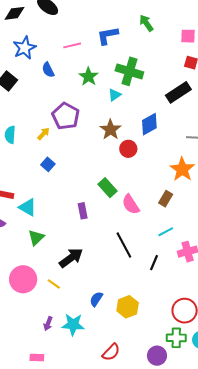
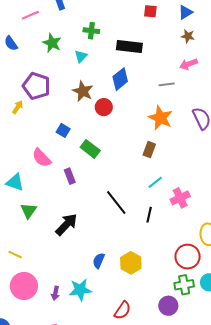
green cross: (129, 71) -> (91, 31), size x0.6
black rectangle: (178, 92) -> (129, 47), moved, turned 50
blue square: (48, 164) -> (63, 130), moved
pink semicircle: (131, 204) -> (42, 158), moved
pink circle: (23, 279) -> (24, 286), moved
yellow line: (54, 284) -> (15, 254), moved

